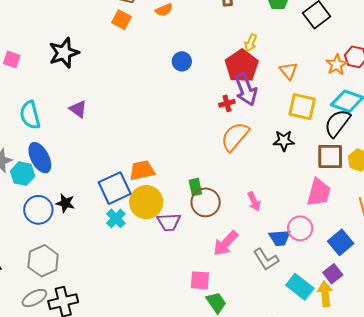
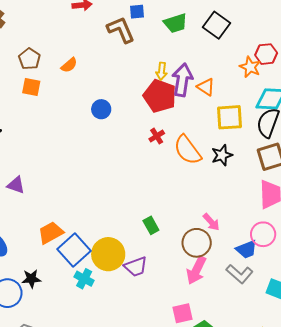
purple arrow: (246, 90) -> (182, 80), moved, turned -132
orange semicircle: (235, 137) -> (187, 150), moved, turned -60
orange trapezoid: (142, 170) -> (51, 233), moved
brown circle: (206, 202) -> (197, 243), moved

